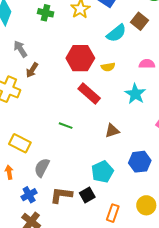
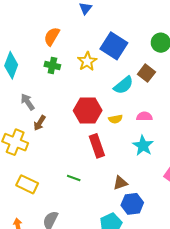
pink semicircle: (147, 64) -> (144, 116), moved
red rectangle: (89, 94) -> (97, 146), turned 30
yellow rectangle: (20, 143) -> (27, 184), moved
blue hexagon: (140, 162) -> (132, 204), moved

